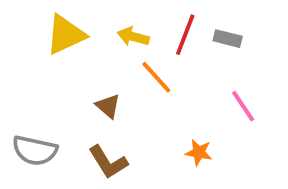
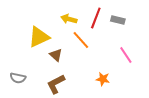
yellow triangle: (66, 35) -> (39, 37), moved
gray semicircle: (35, 150) -> (18, 78), size x0.7
brown L-shape: (108, 162) -> (56, 84), turned 95

